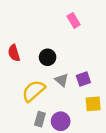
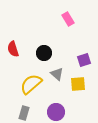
purple square: (83, 79) -> (84, 60), moved
yellow square: (93, 104) -> (78, 84), moved
gray rectangle: (40, 119) -> (24, 113), moved

